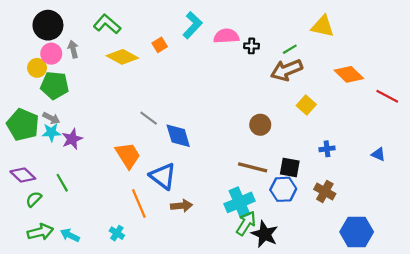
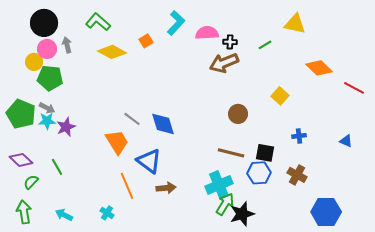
brown arrow: (287, 70) -> (224, 63), moved
gray line: (149, 118) -> (132, 119), moved
green arrow: (40, 232) -> (24, 212), moved, turned -85
black star: (265, 234) -> (242, 214), turned 30

